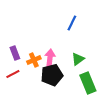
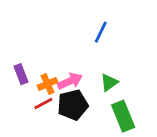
pink arrow: (50, 58) -> (70, 81), turned 60
red line: (13, 74) -> (43, 103), moved

